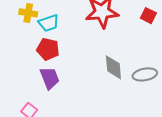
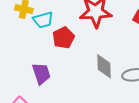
red pentagon: (48, 49) -> (63, 38), moved, turned 30

